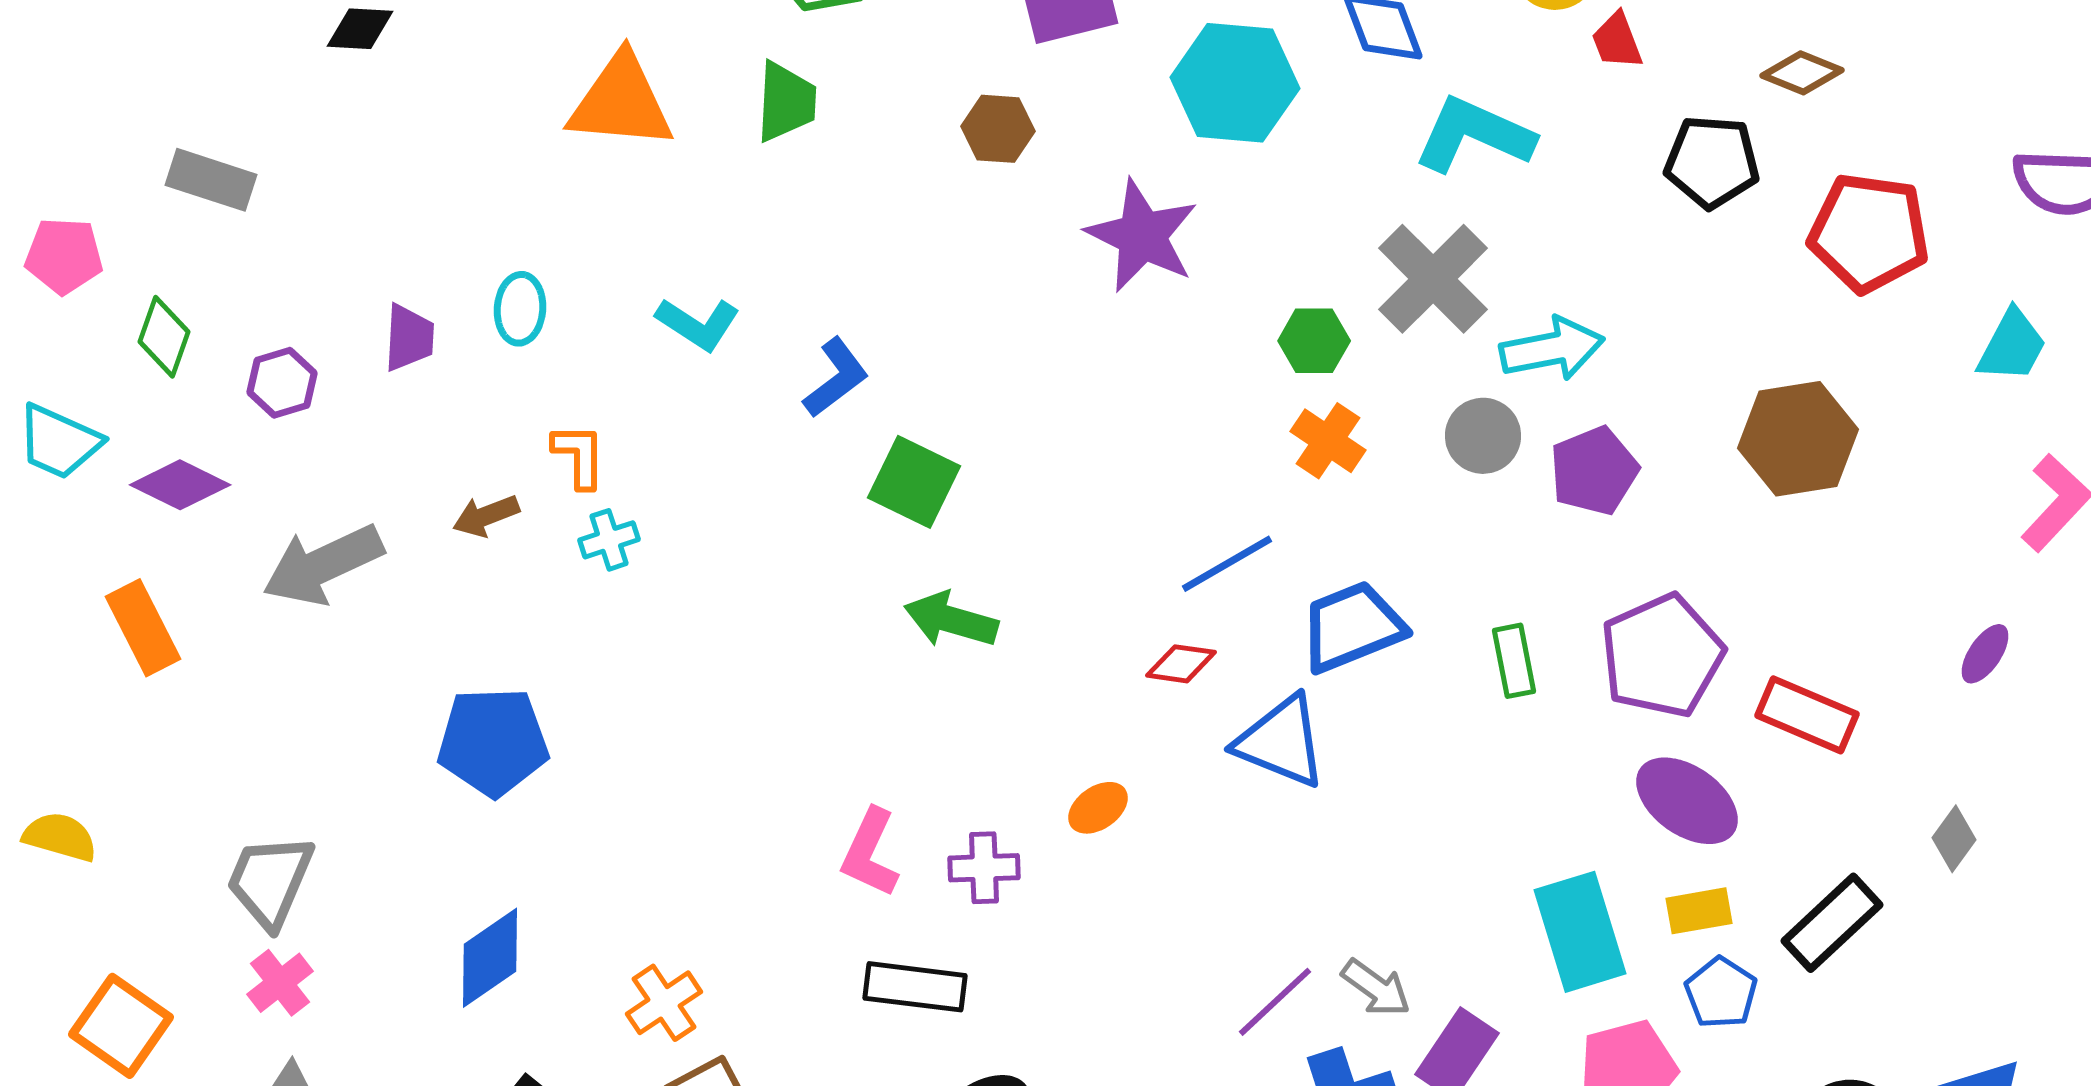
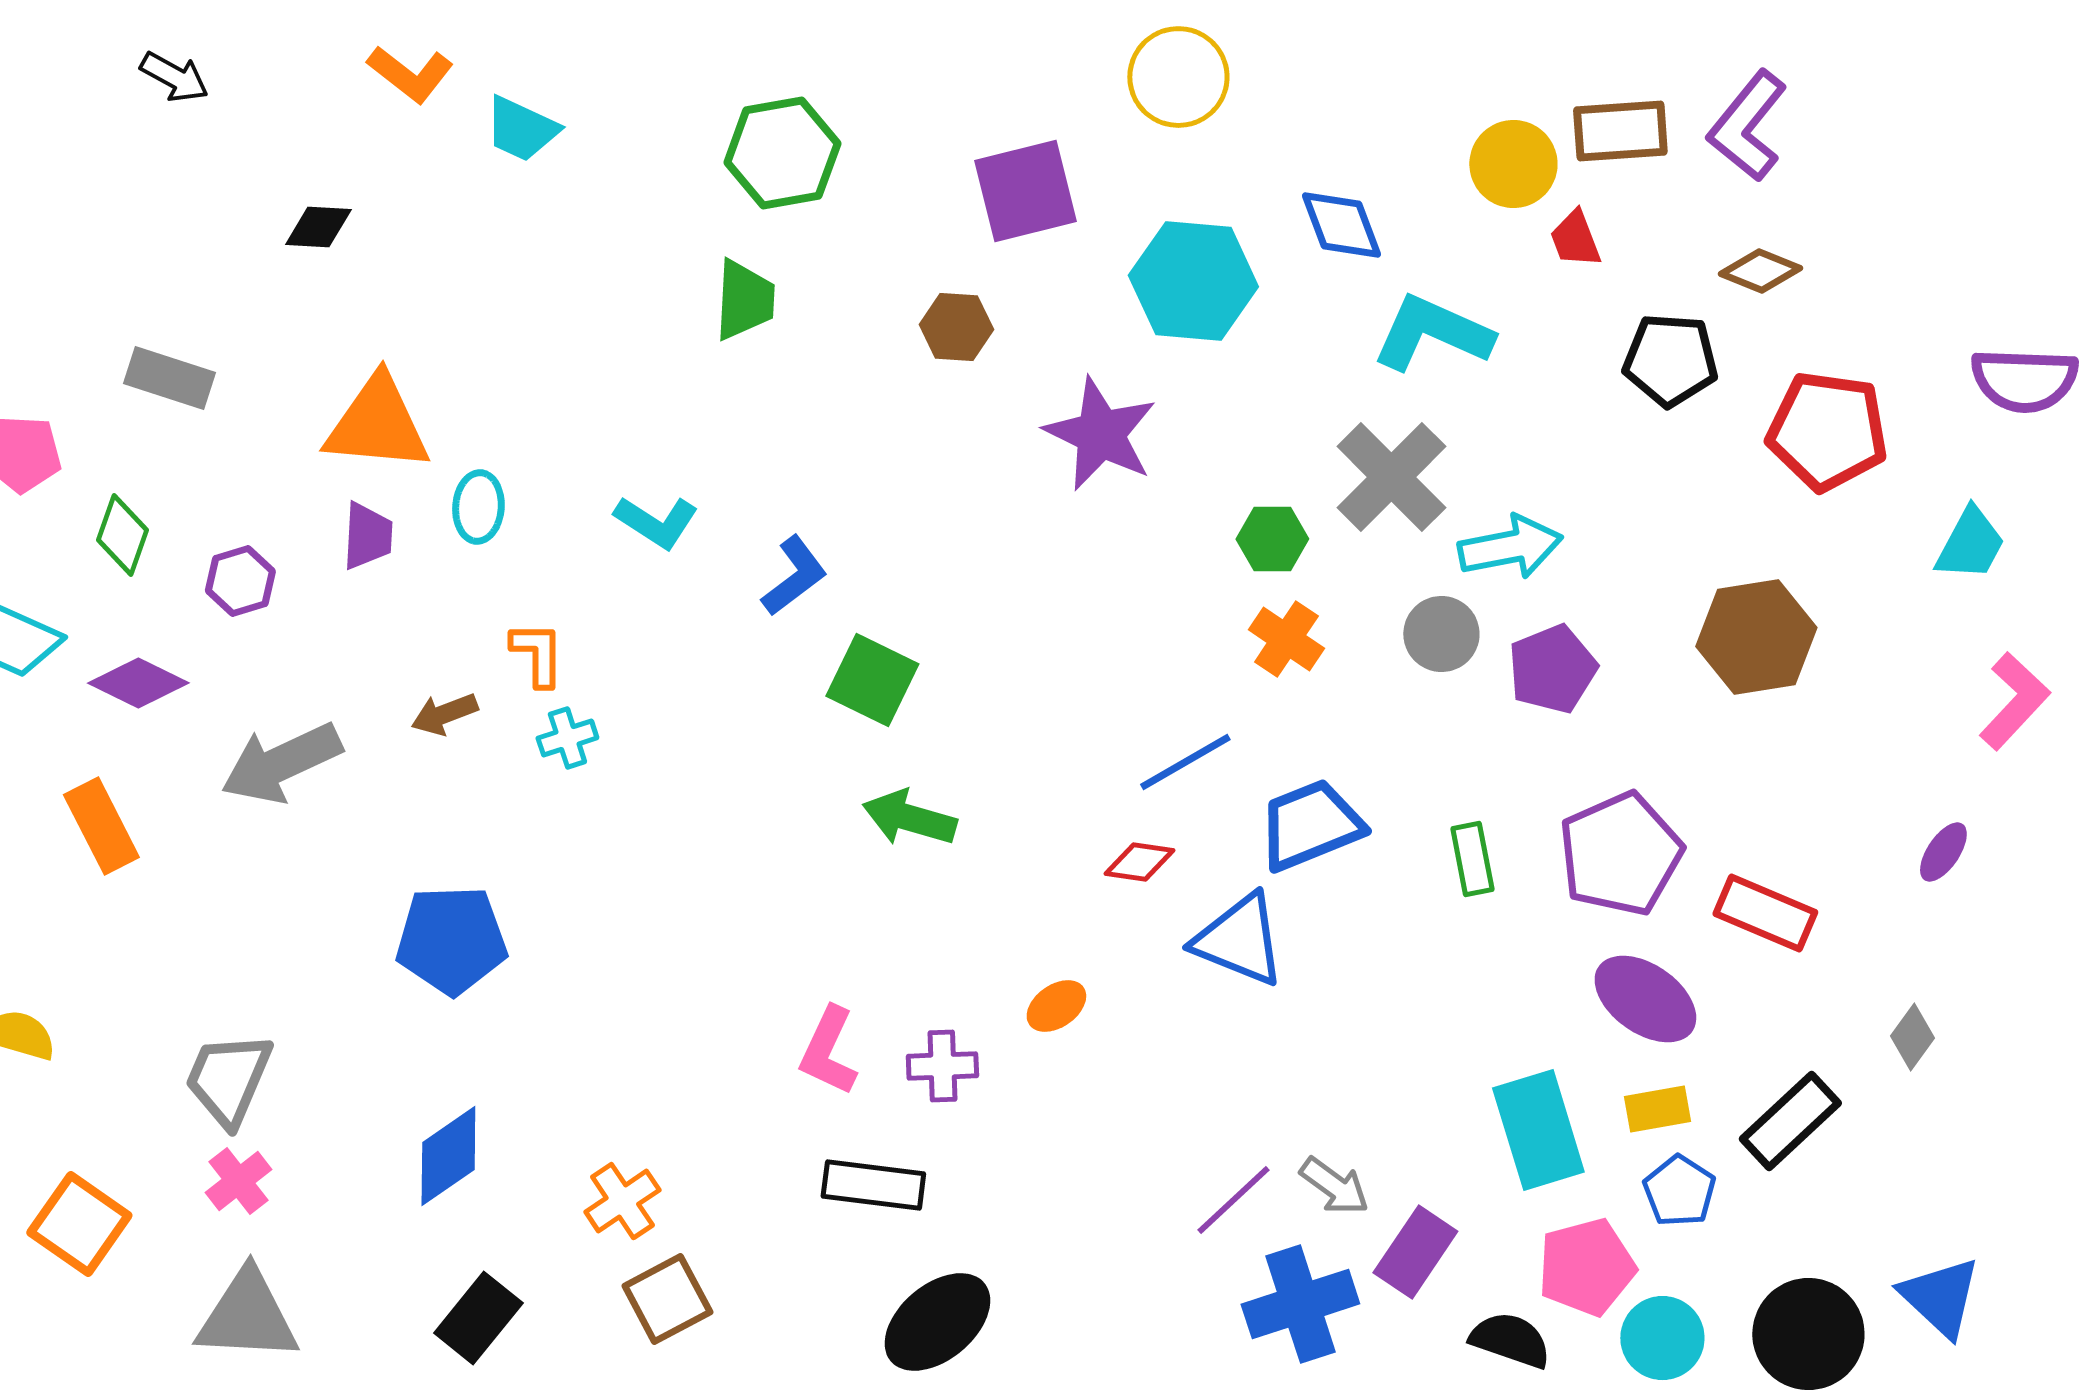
orange triangle: (621, 102) -> (377, 424), moved

